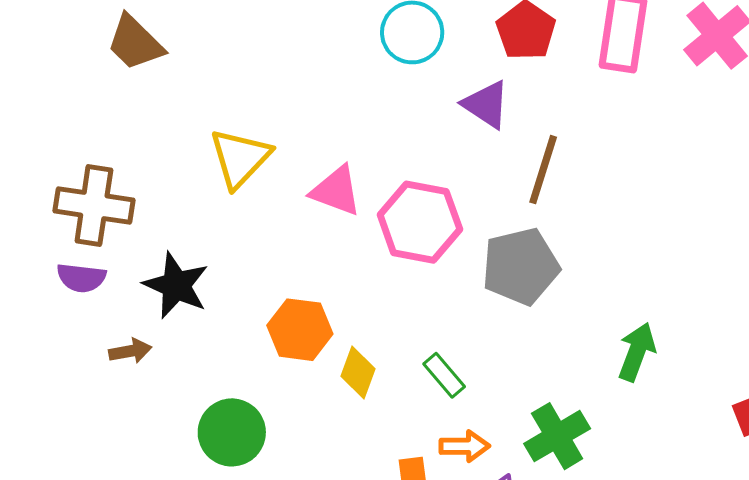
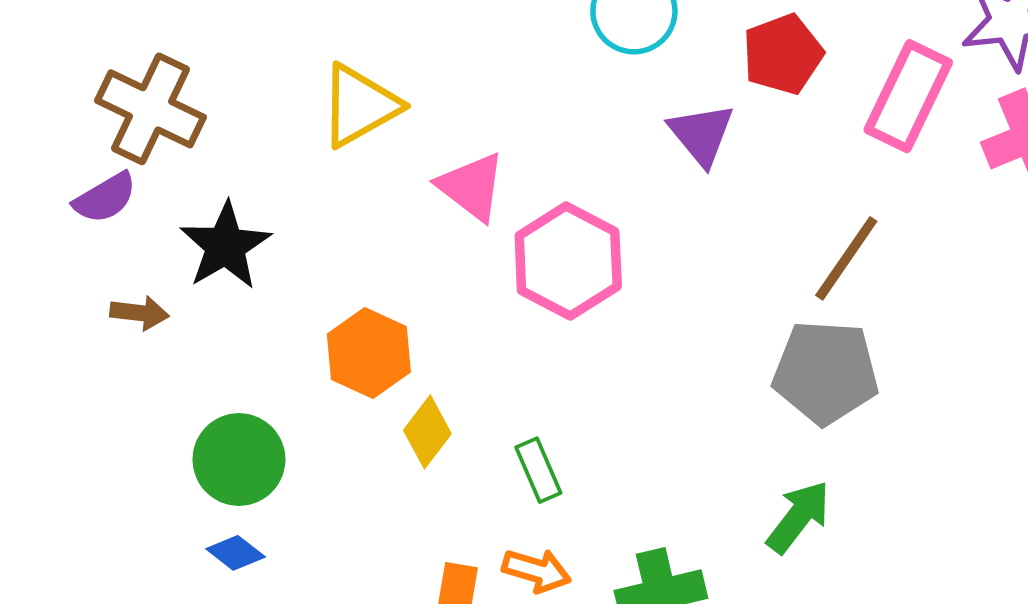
brown line: (543, 170) -> (846, 258), moved
gray pentagon: (521, 266) -> (826, 372), moved
purple semicircle: (81, 278) -> (105, 198), turned -54

